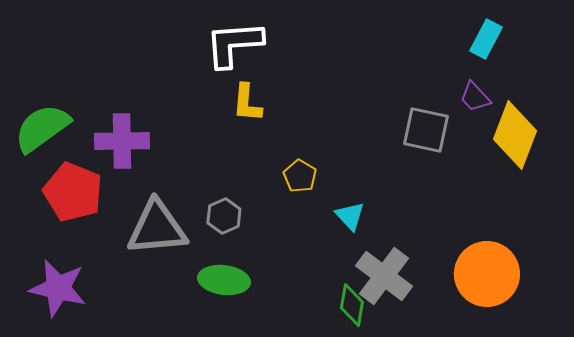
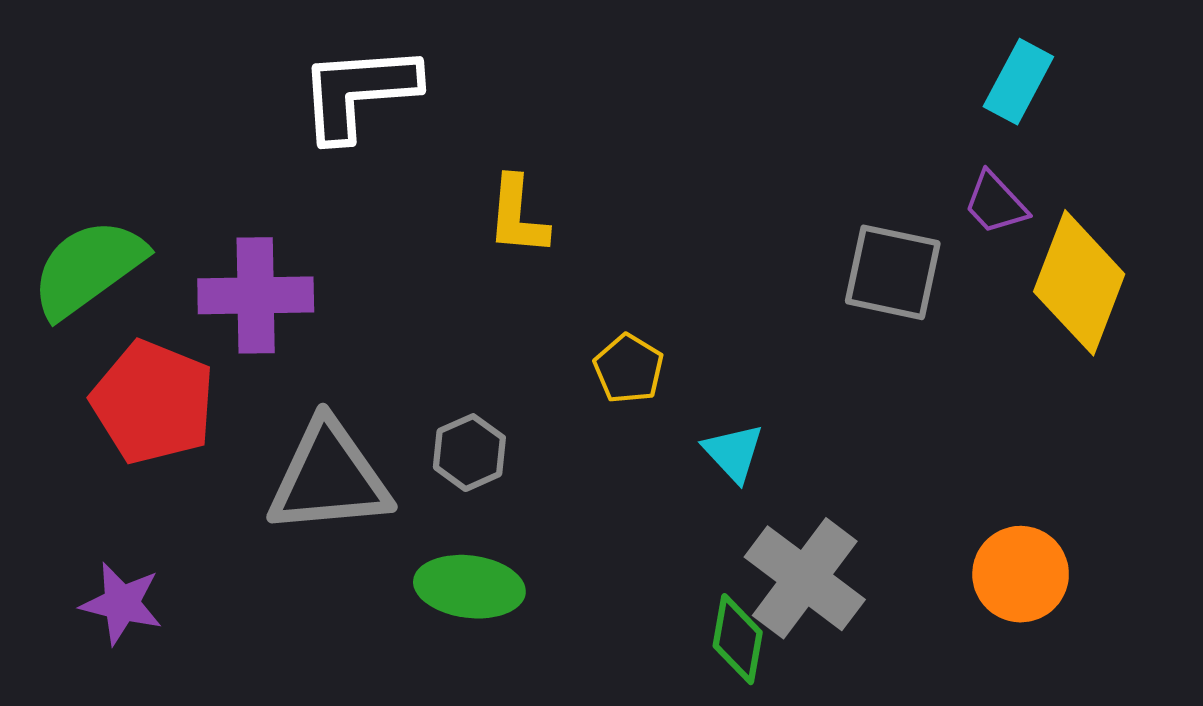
white L-shape: (234, 44) -> (358, 92), moved
orange circle: (487, 274) -> (1021, 574), size x0.7
purple star: (58, 288) -> (122, 603), size x0.7

